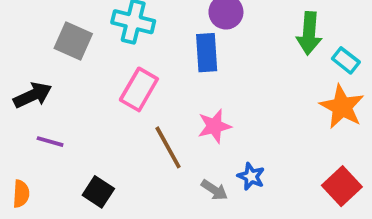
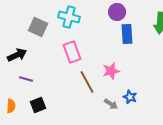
blue rectangle: (207, 53) -> (127, 34), moved
pink rectangle: (139, 89) -> (72, 52), turned -50
black square: (98, 192) -> (38, 105), moved, turned 35

